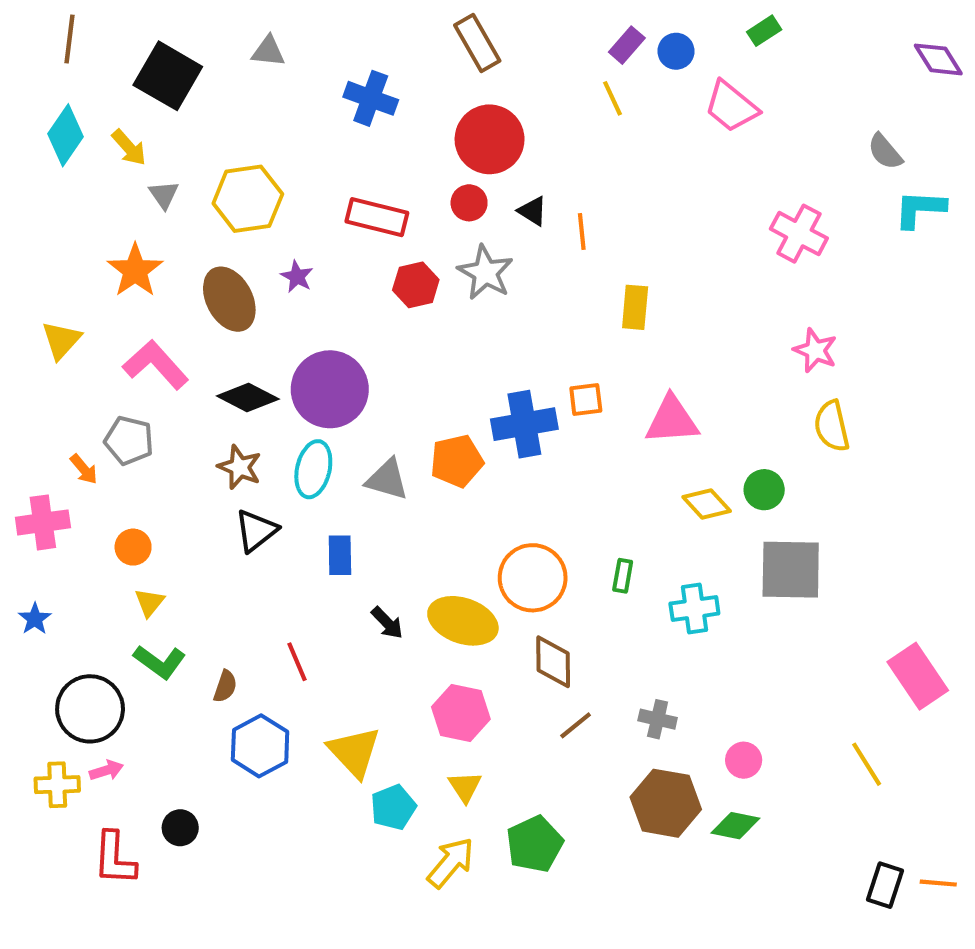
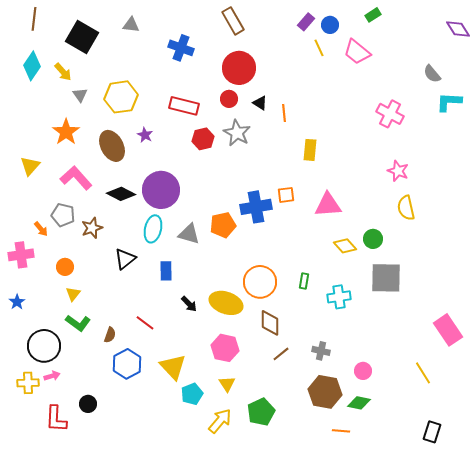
yellow line: (612, 98) -> (319, 48), moved
brown star: (240, 467) -> (92, 228), moved, turned 30
red line: (297, 662) -> (145, 323), turned -30
orange line: (938, 883) -> (341, 431), moved

